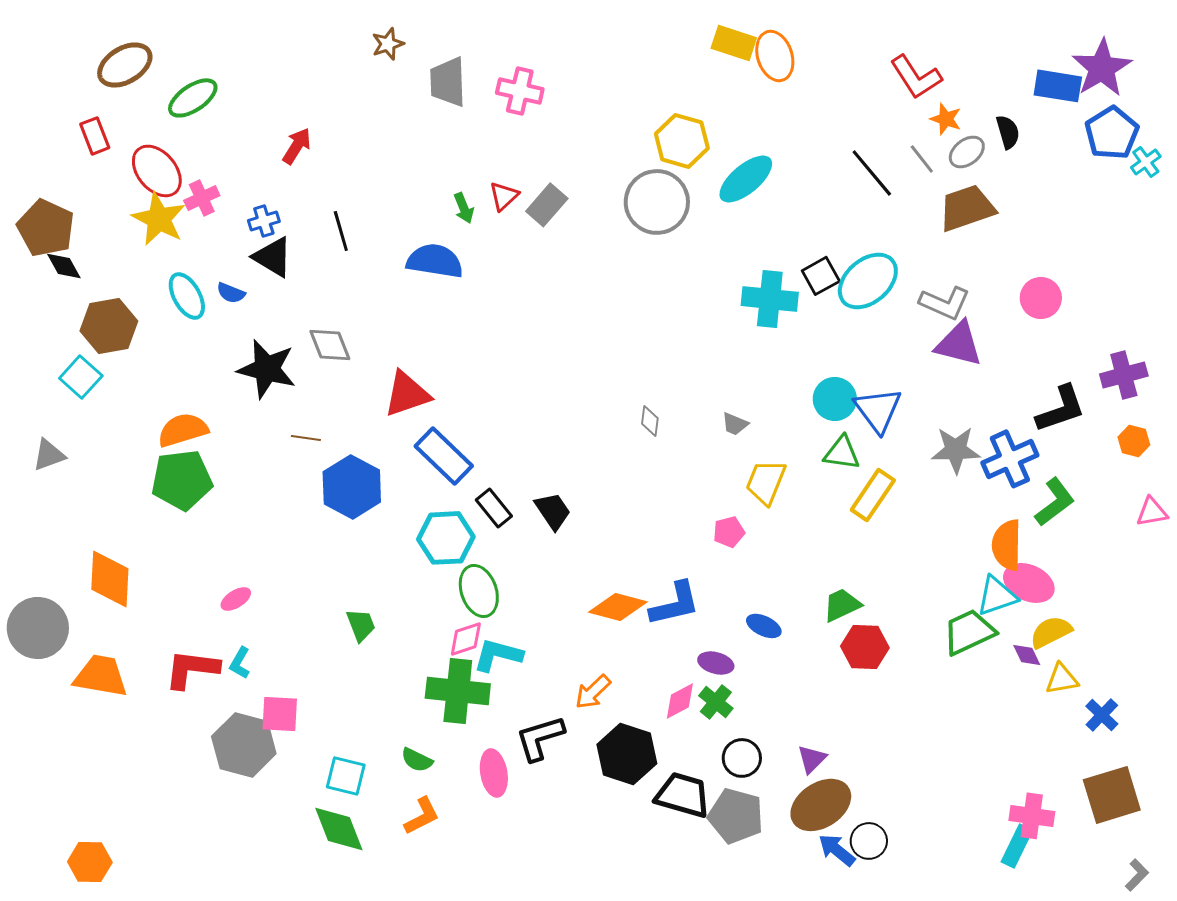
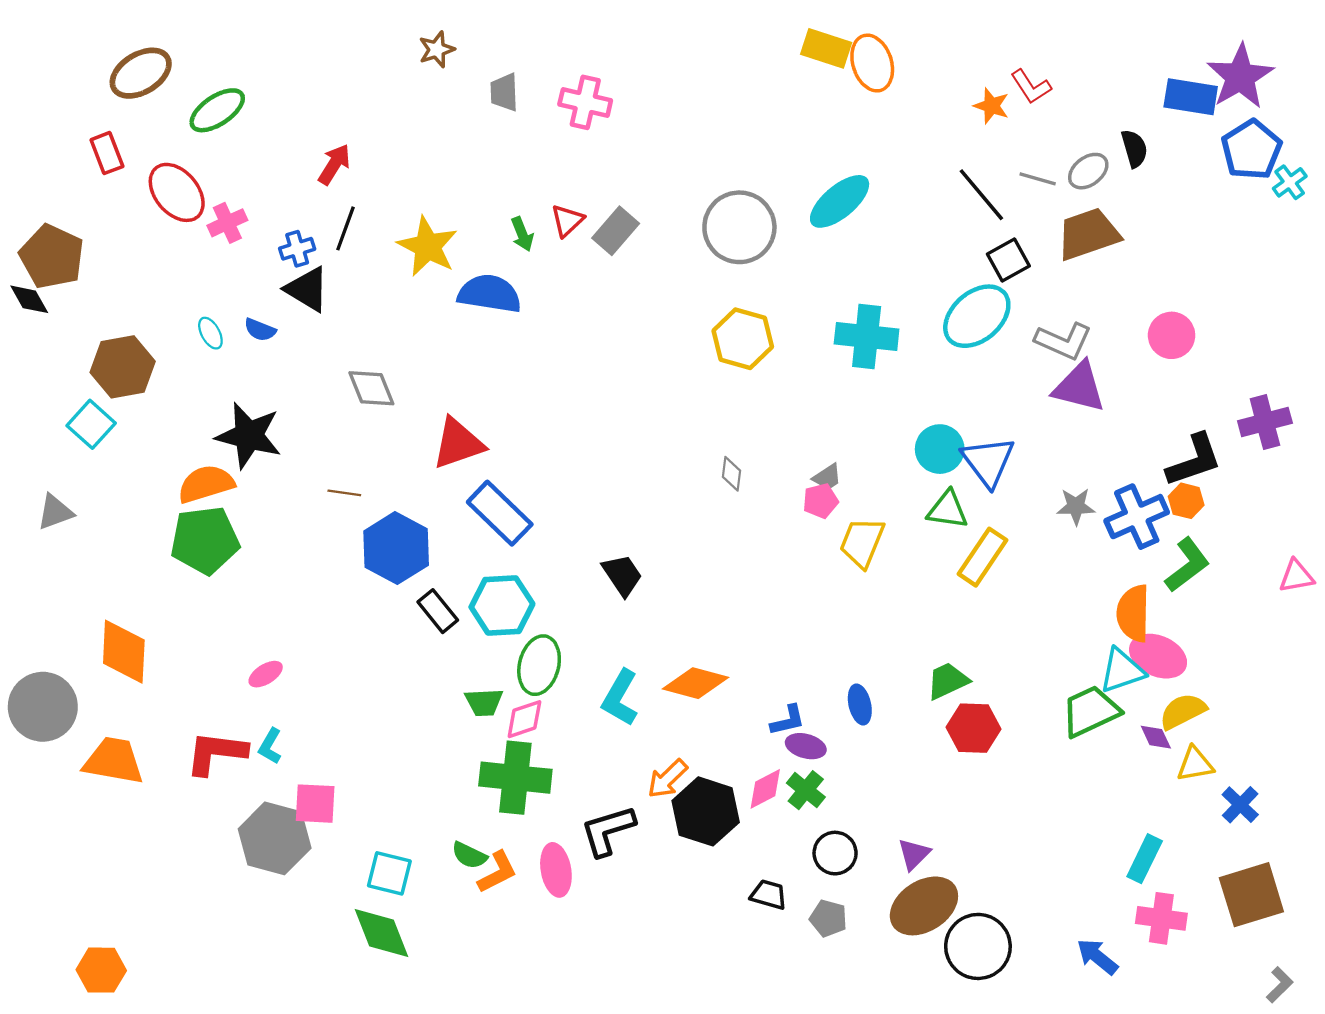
red L-shape: (916, 77) -> (1031, 87), size x0.7
gray trapezoid: (448, 82) -> (504, 92), size x0.7
orange star: (946, 119) -> (991, 106), moved
yellow hexagon: (682, 141) -> (743, 339), moved
gray line: (922, 159) -> (1038, 179), turned -36
yellow star: (159, 219) -> (428, 246), moved
black line: (341, 231) -> (345, 228), moved, turned 36
black diamond: (64, 266) -> (29, 299), moved
black square: (821, 276) -> (1008, 260), moved
cyan ellipse: (187, 296) -> (210, 333), size x0.6
black star: (267, 369) -> (249, 436), moved
gray trapezoid: (735, 424) -> (827, 477), turned -56
orange hexagon: (1134, 441) -> (1186, 501), moved
gray star: (956, 450) -> (1076, 506), size x0.7
black rectangle: (494, 508) -> (438, 611), moved
pink pentagon: (729, 532) -> (820, 501), moved
green ellipse: (479, 591) -> (539, 665), turned 33
blue L-shape: (675, 604) -> (788, 720), moved, size x0.6
green trapezoid: (361, 625) -> (484, 702), moved, turned 108
blue ellipse: (764, 626) -> (860, 704), turned 52
cyan L-shape: (498, 655) -> (620, 698), moved, turned -75
black hexagon: (627, 754) -> (706, 811), moved
black trapezoid: (683, 795) -> (769, 895), size x0.6
orange L-shape: (422, 816) -> (497, 872), moved
gray pentagon: (736, 816) -> (828, 918), size x0.6
black circle: (869, 841) -> (978, 946), size x1.6
cyan rectangle: (1017, 846) -> (1145, 859), moved
blue arrow: (837, 850) -> (1097, 957), moved

